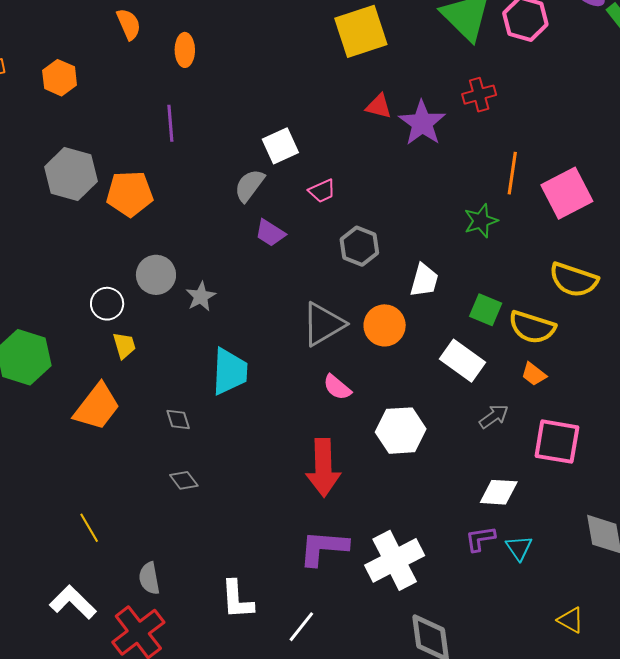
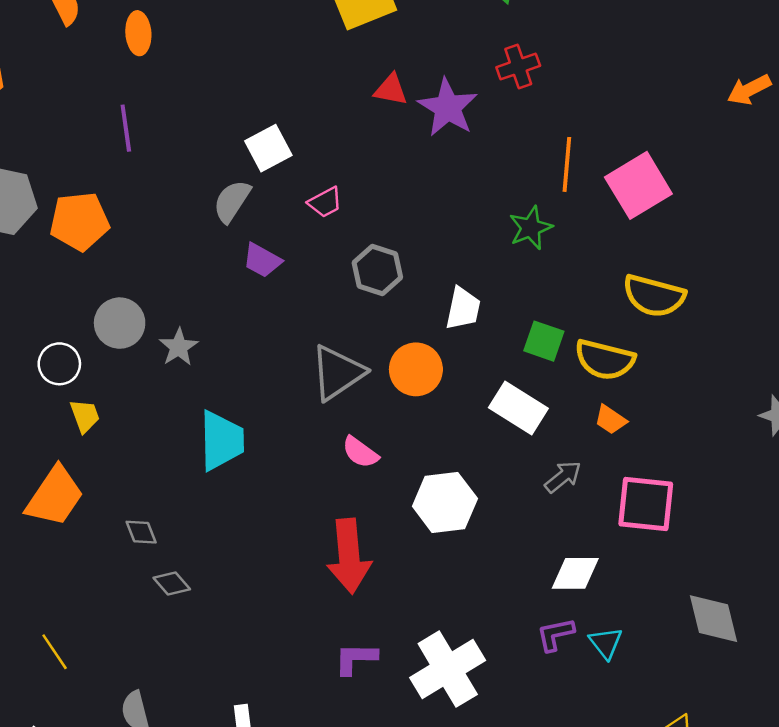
gray diamond: (178, 420) -> (141, 532), moved
purple L-shape: (323, 548) -> (356, 659), size x0.7

